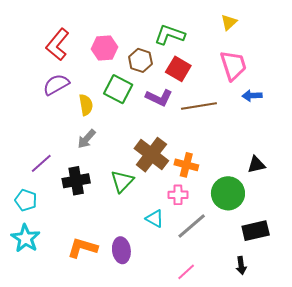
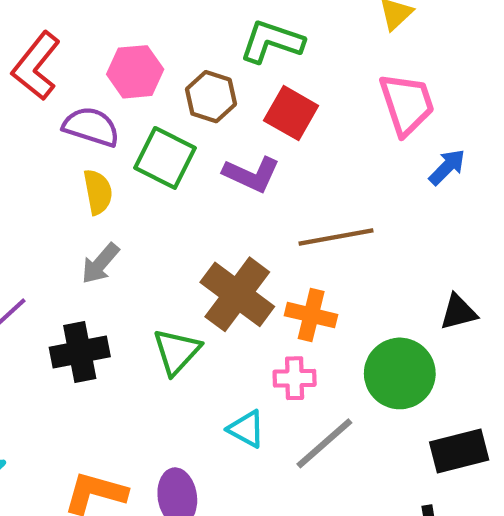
purple semicircle: (56, 85) -> (91, 127), moved, turned 48
blue arrow: (252, 96) -> (447, 167), turned 138
brown line: (199, 106) -> (336, 237), moved

